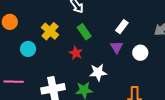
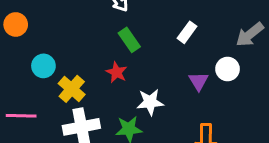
yellow cross: (50, 31) -> (72, 89), moved
purple triangle: (117, 47) -> (199, 81), moved
white circle: (140, 53) -> (228, 69), moved

